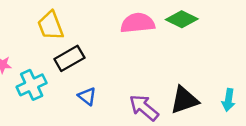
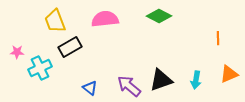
pink semicircle: (138, 23) -> (105, 19), moved
blue triangle: (87, 96) -> (90, 88), moved

